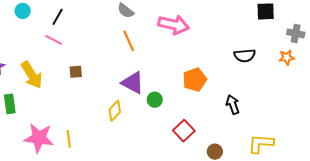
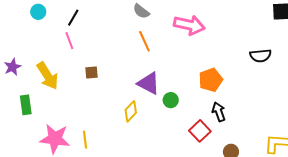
pink line: (54, 40) -> (69, 41), turned 42
black arrow: (233, 105) -> (219, 112), moved

